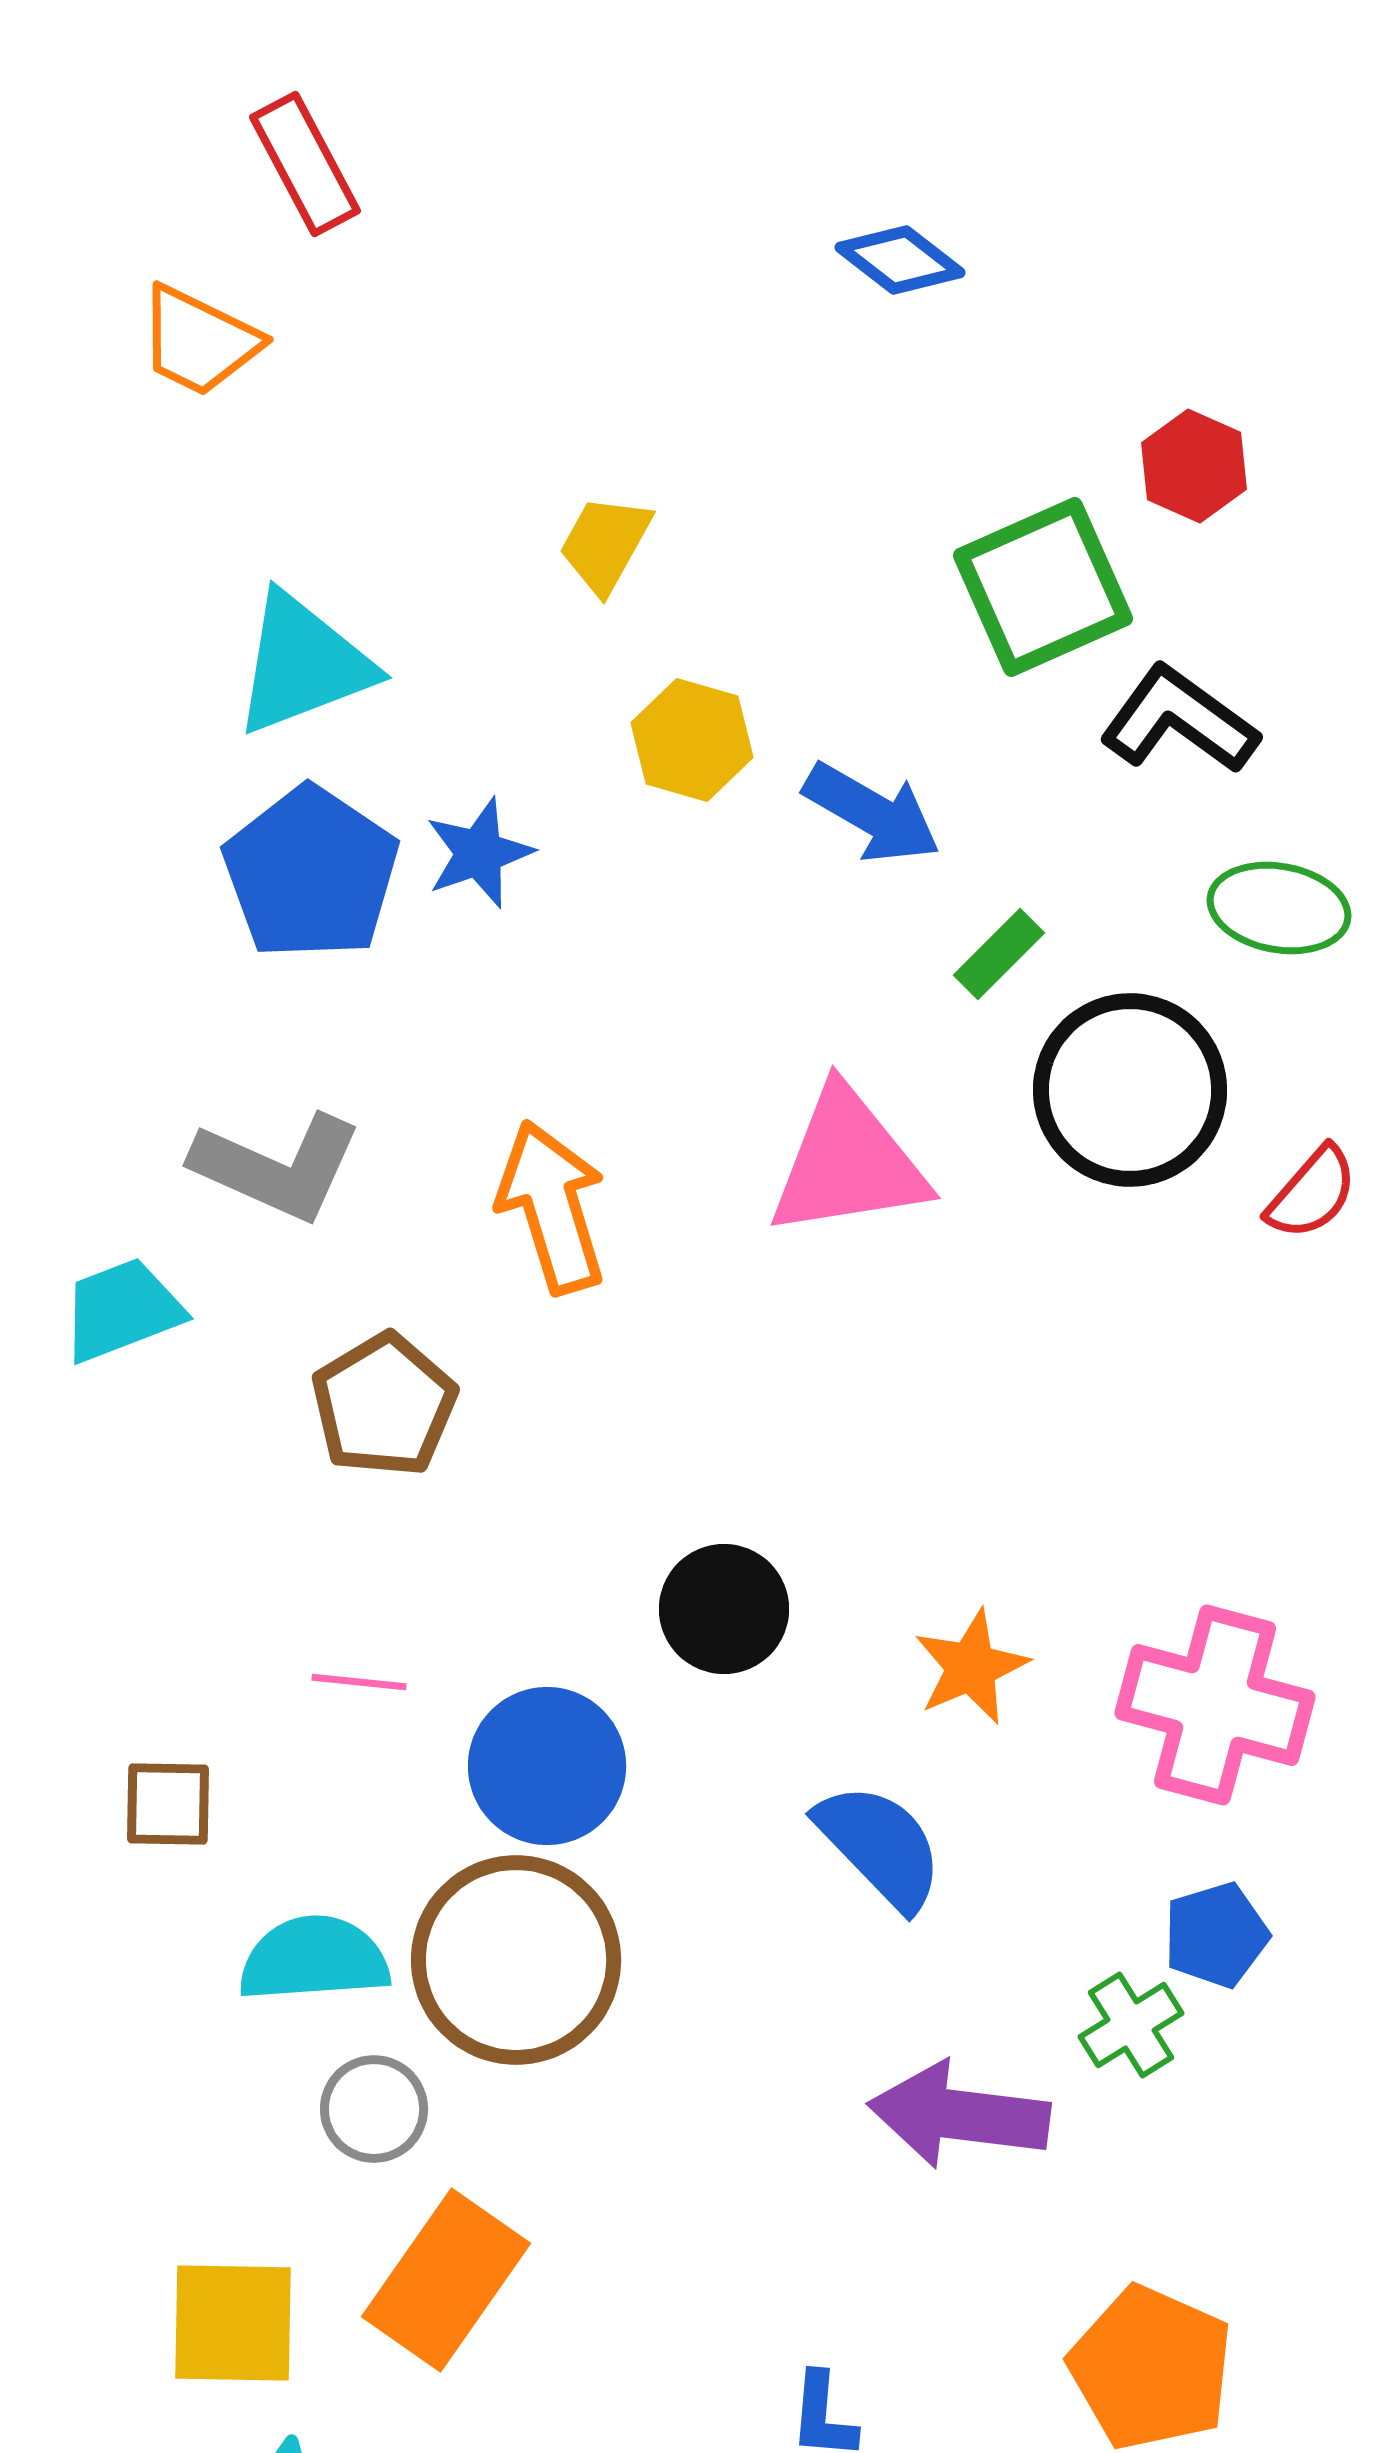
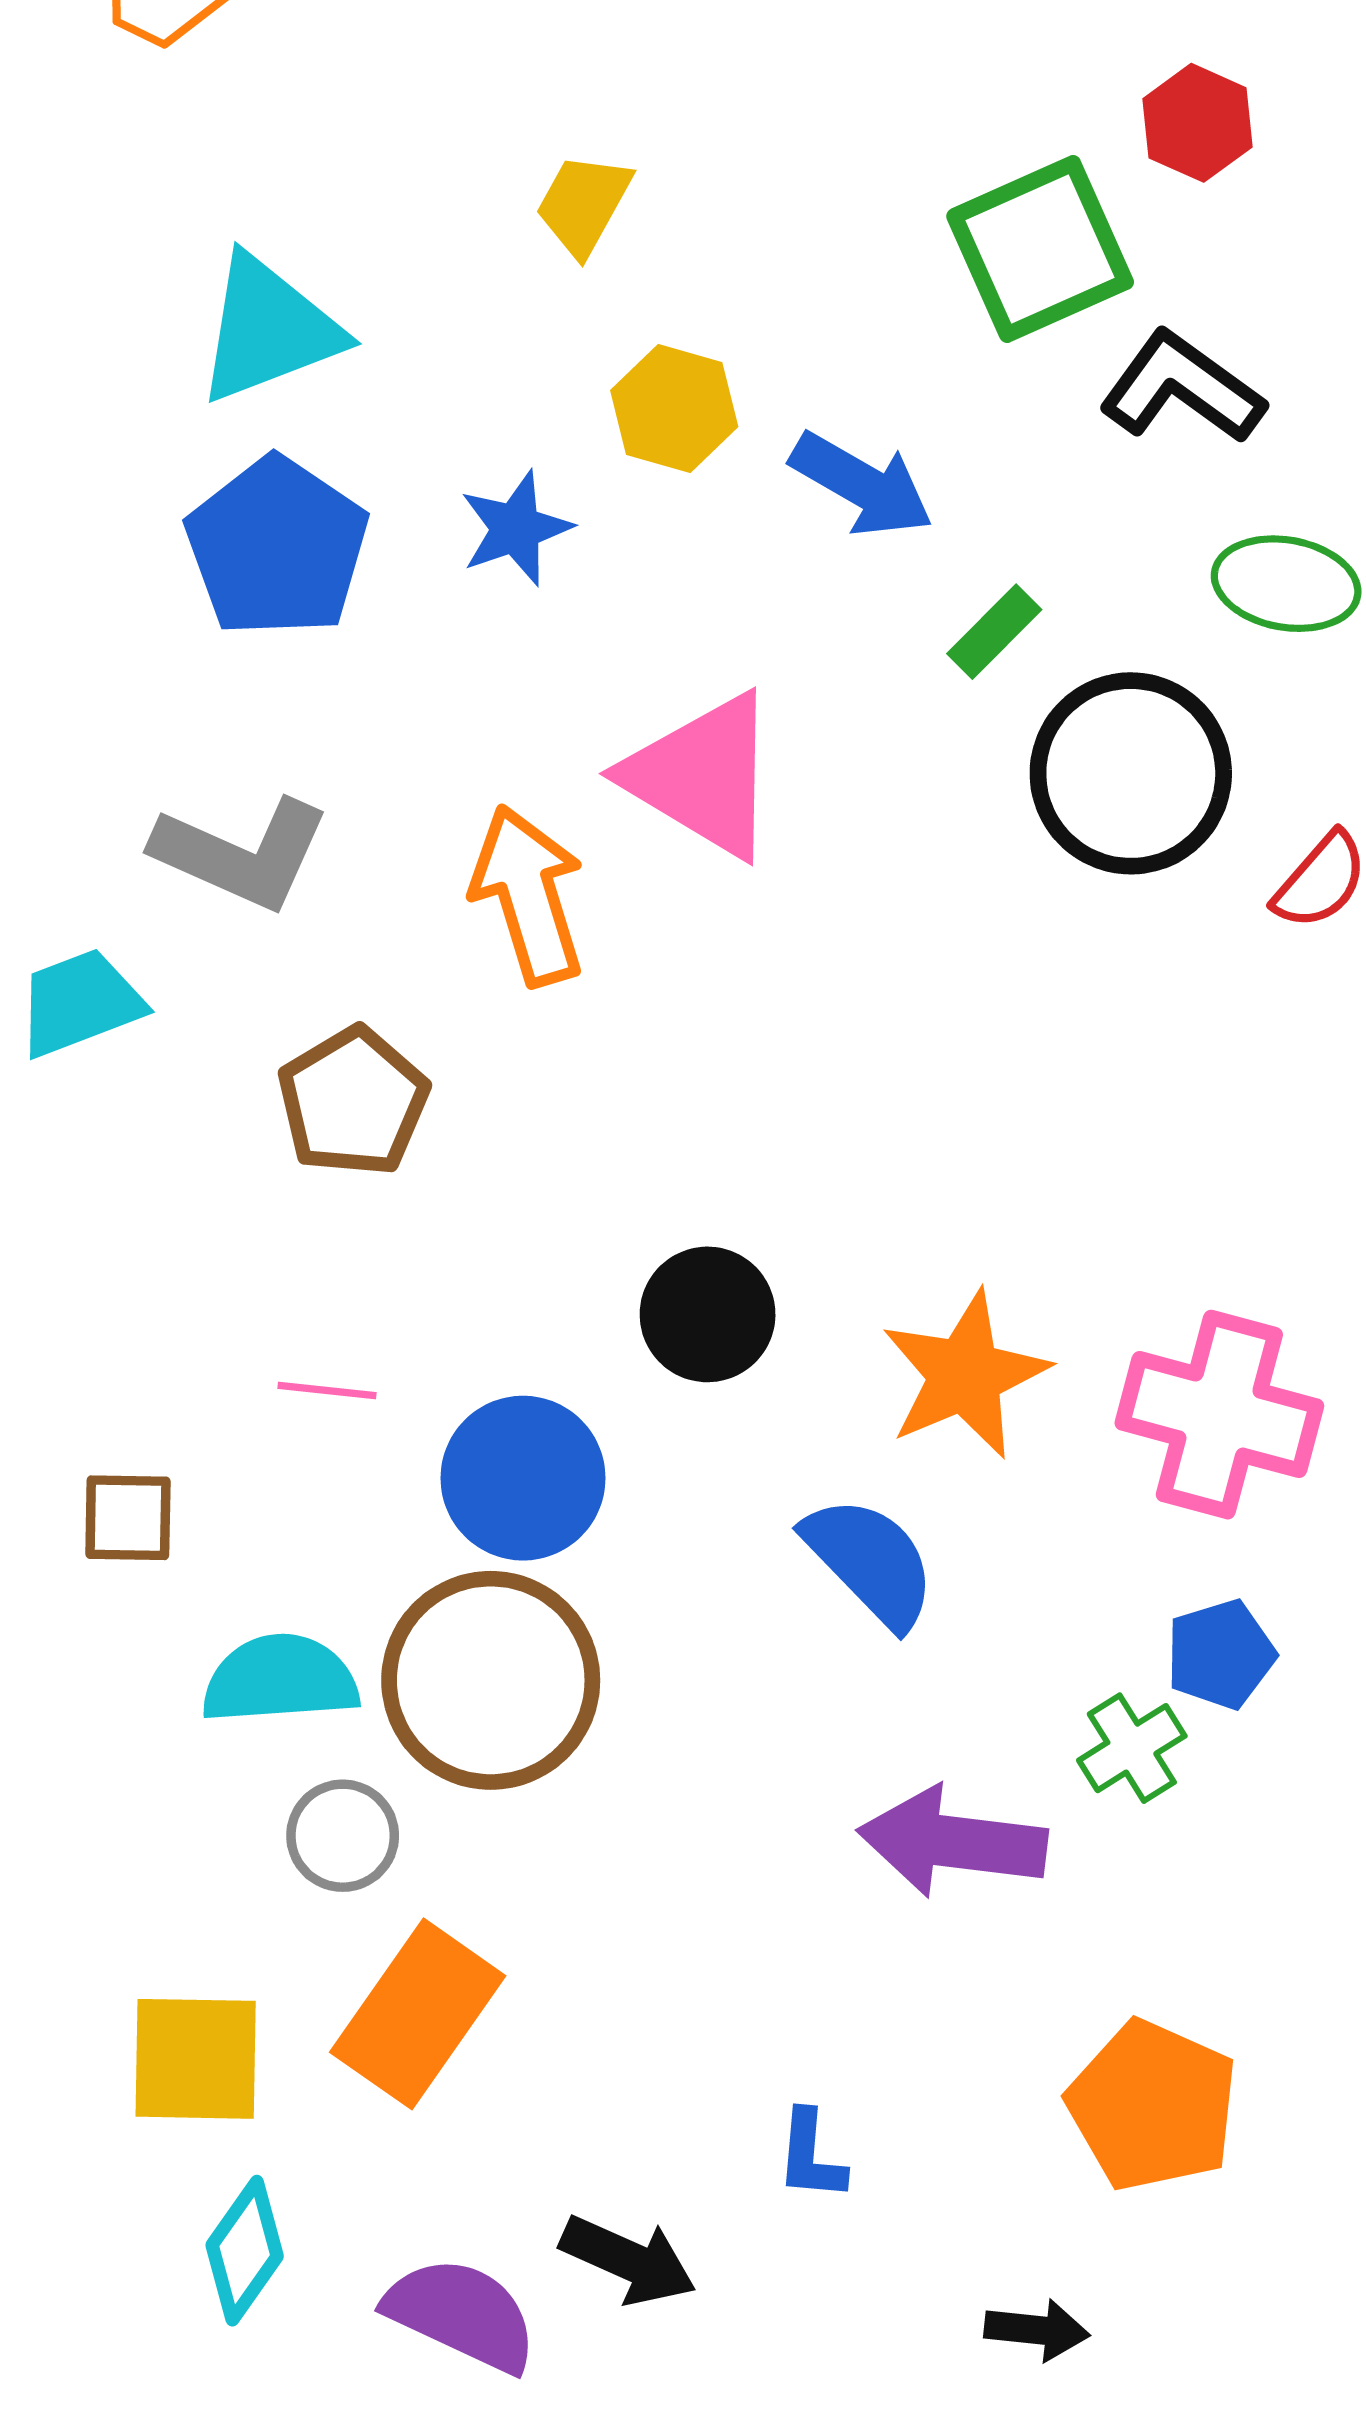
blue star: (479, 853) -> (516, 528), moved
pink triangle: (848, 1163) -> (702, 775), moved, turned 40
orange star: (971, 1667) -> (965, 1375), size x1.4

